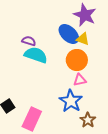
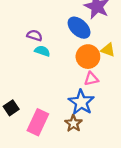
yellow triangle: (83, 39) -> (108, 50), moved
cyan semicircle: (36, 55) -> (42, 51), size x0.6
brown star: (88, 120) -> (73, 123), moved

